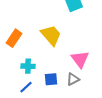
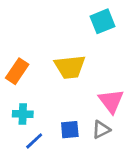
yellow trapezoid: (51, 35) -> (70, 67), turned 125
cyan cross: (28, 66) -> (23, 114), moved

